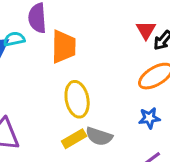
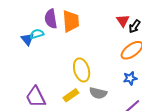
orange trapezoid: (64, 47) -> (71, 21), moved
yellow rectangle: (74, 139) -> (71, 95), moved

